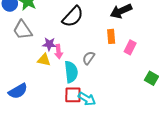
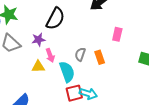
orange rectangle: (111, 36) -> (100, 57), moved
purple star: (49, 44) -> (38, 40), moved

